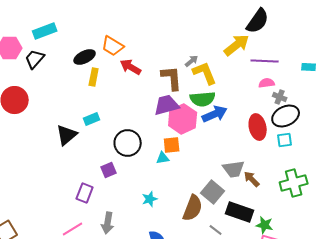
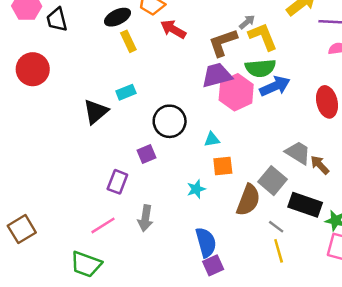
black trapezoid: (35, 59) -> (57, 20), turned -55
yellow rectangle: (94, 77) -> (128, 41), turned -36
brown L-shape: (172, 78) -> (223, 43), turned -104
orange square: (172, 145) -> (223, 166), moved
gray trapezoid: (234, 169) -> (298, 153), turned -140

